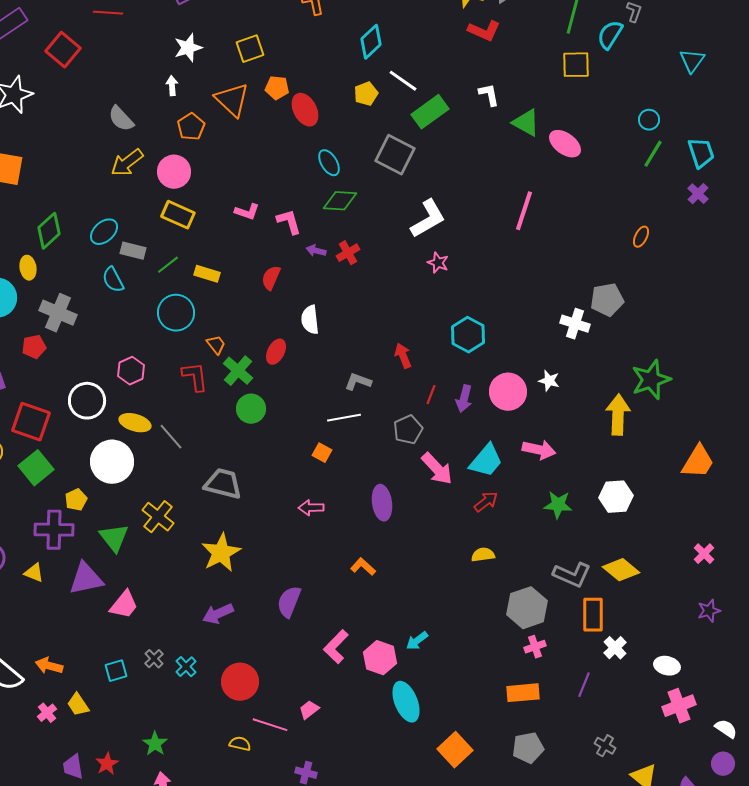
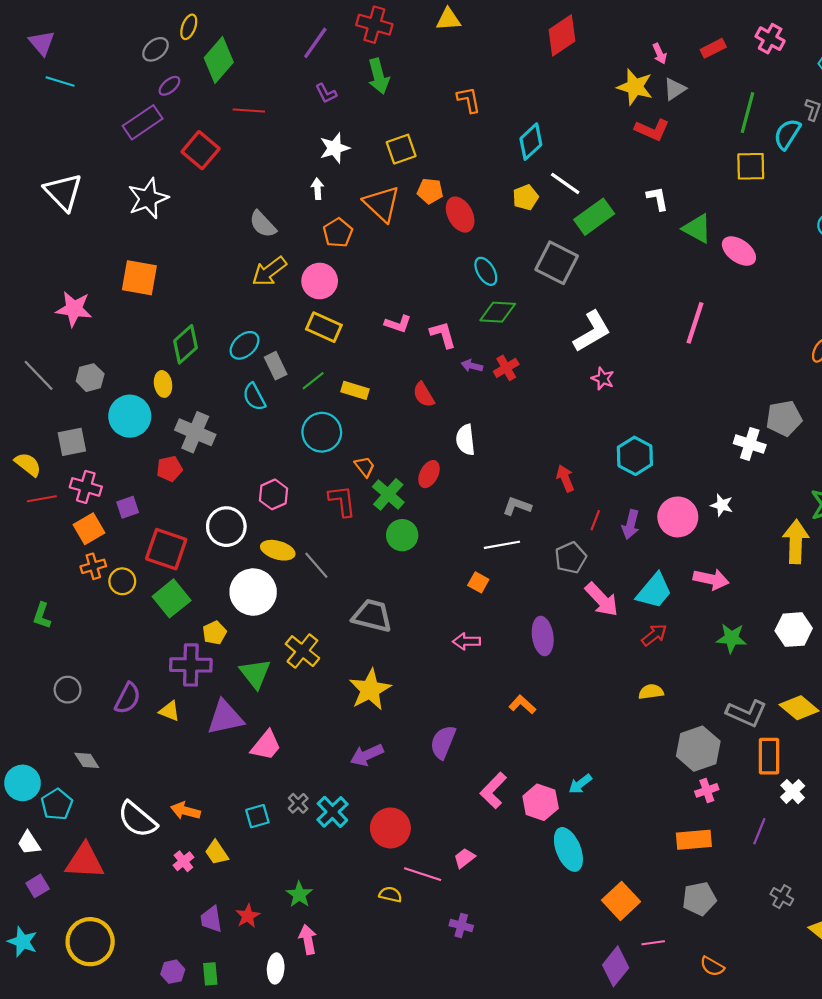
gray rectangle: (133, 251) -> (276, 366), turned 50
red semicircle: (271, 278) -> (424, 395), turned -55
cyan cross: (186, 667) -> (332, 812), size x1.4

